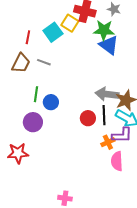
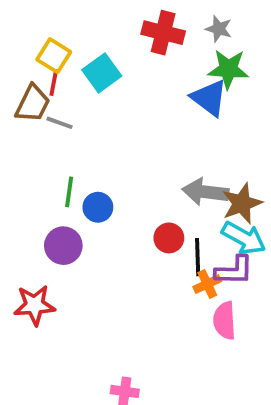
yellow square: (70, 23) -> (54, 56), moved
green star: (104, 30) -> (228, 69), moved
gray line: (44, 62) -> (59, 123), moved
brown trapezoid: (21, 63) -> (33, 104), moved
black line: (104, 115) -> (198, 257), moved

